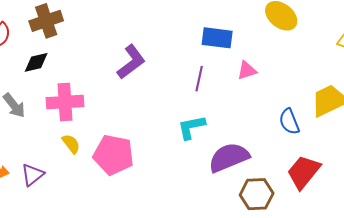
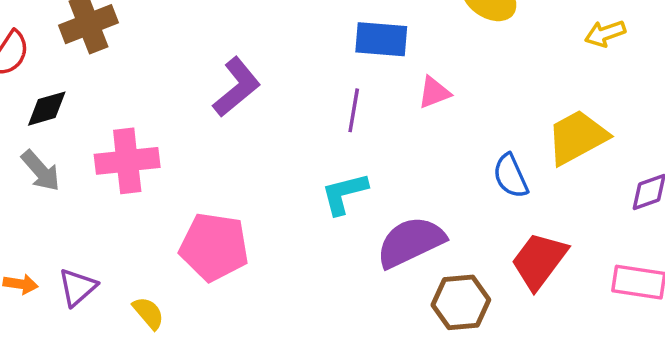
black diamond: (36, 62) -> (47, 109), moved
yellow semicircle: (71, 144) -> (148, 313), moved

